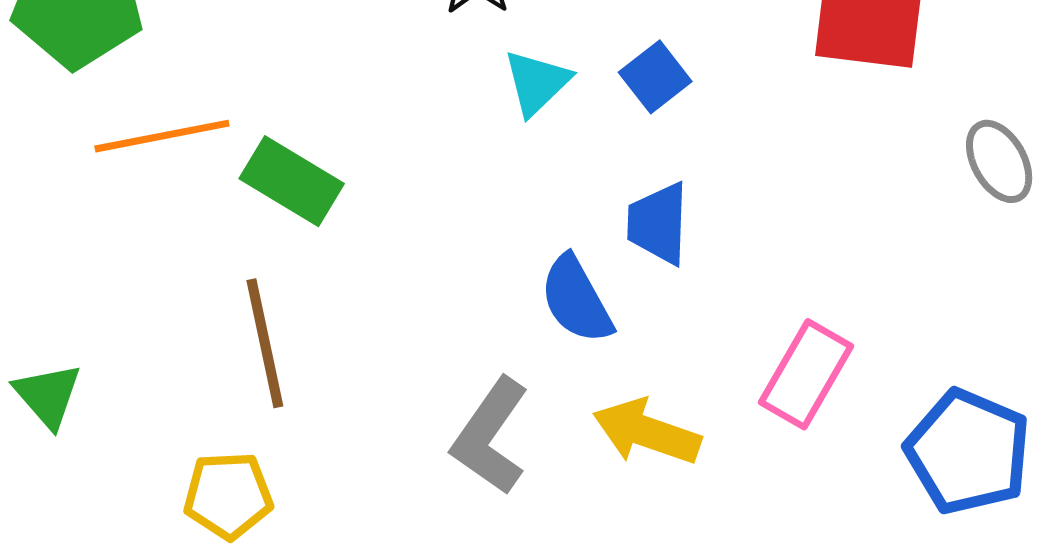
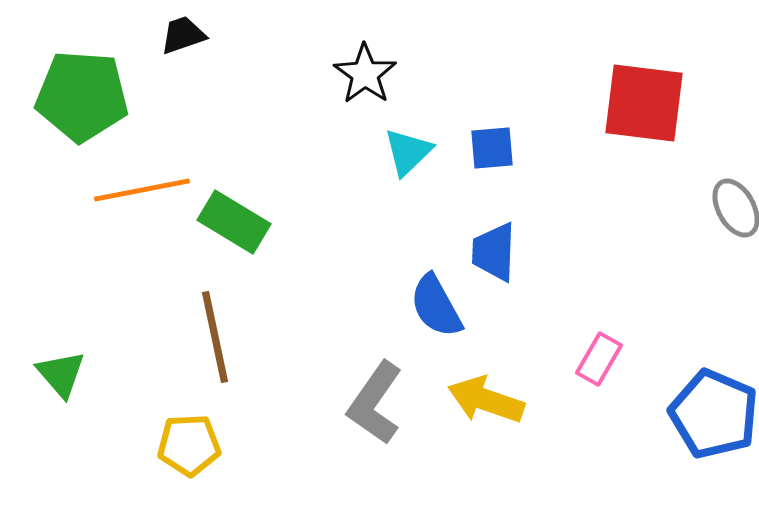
blue square: (655, 77) -> (492, 148), turned 33
pink rectangle: (806, 374) -> (599, 359), size x0.7

